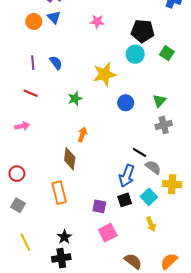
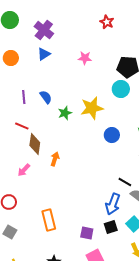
blue triangle: (54, 17) -> (44, 54), turned 40
orange circle: (34, 21) -> (11, 58), moved
green star: (75, 99) -> (65, 113), moved
pink arrow: (22, 126) -> (24, 170), moved, turned 144
orange arrow: (82, 134) -> (55, 159), moved
brown diamond: (70, 159) -> (35, 144), moved

